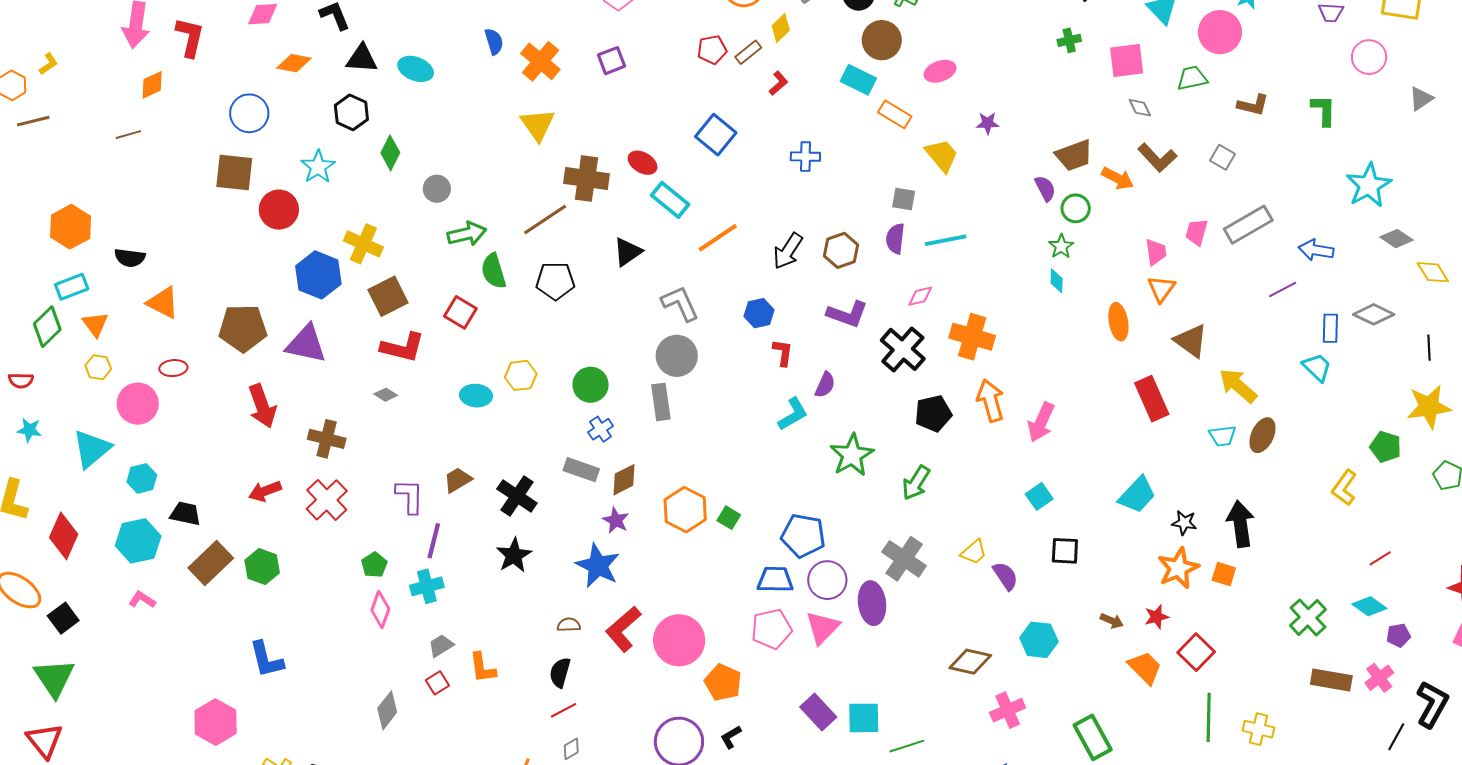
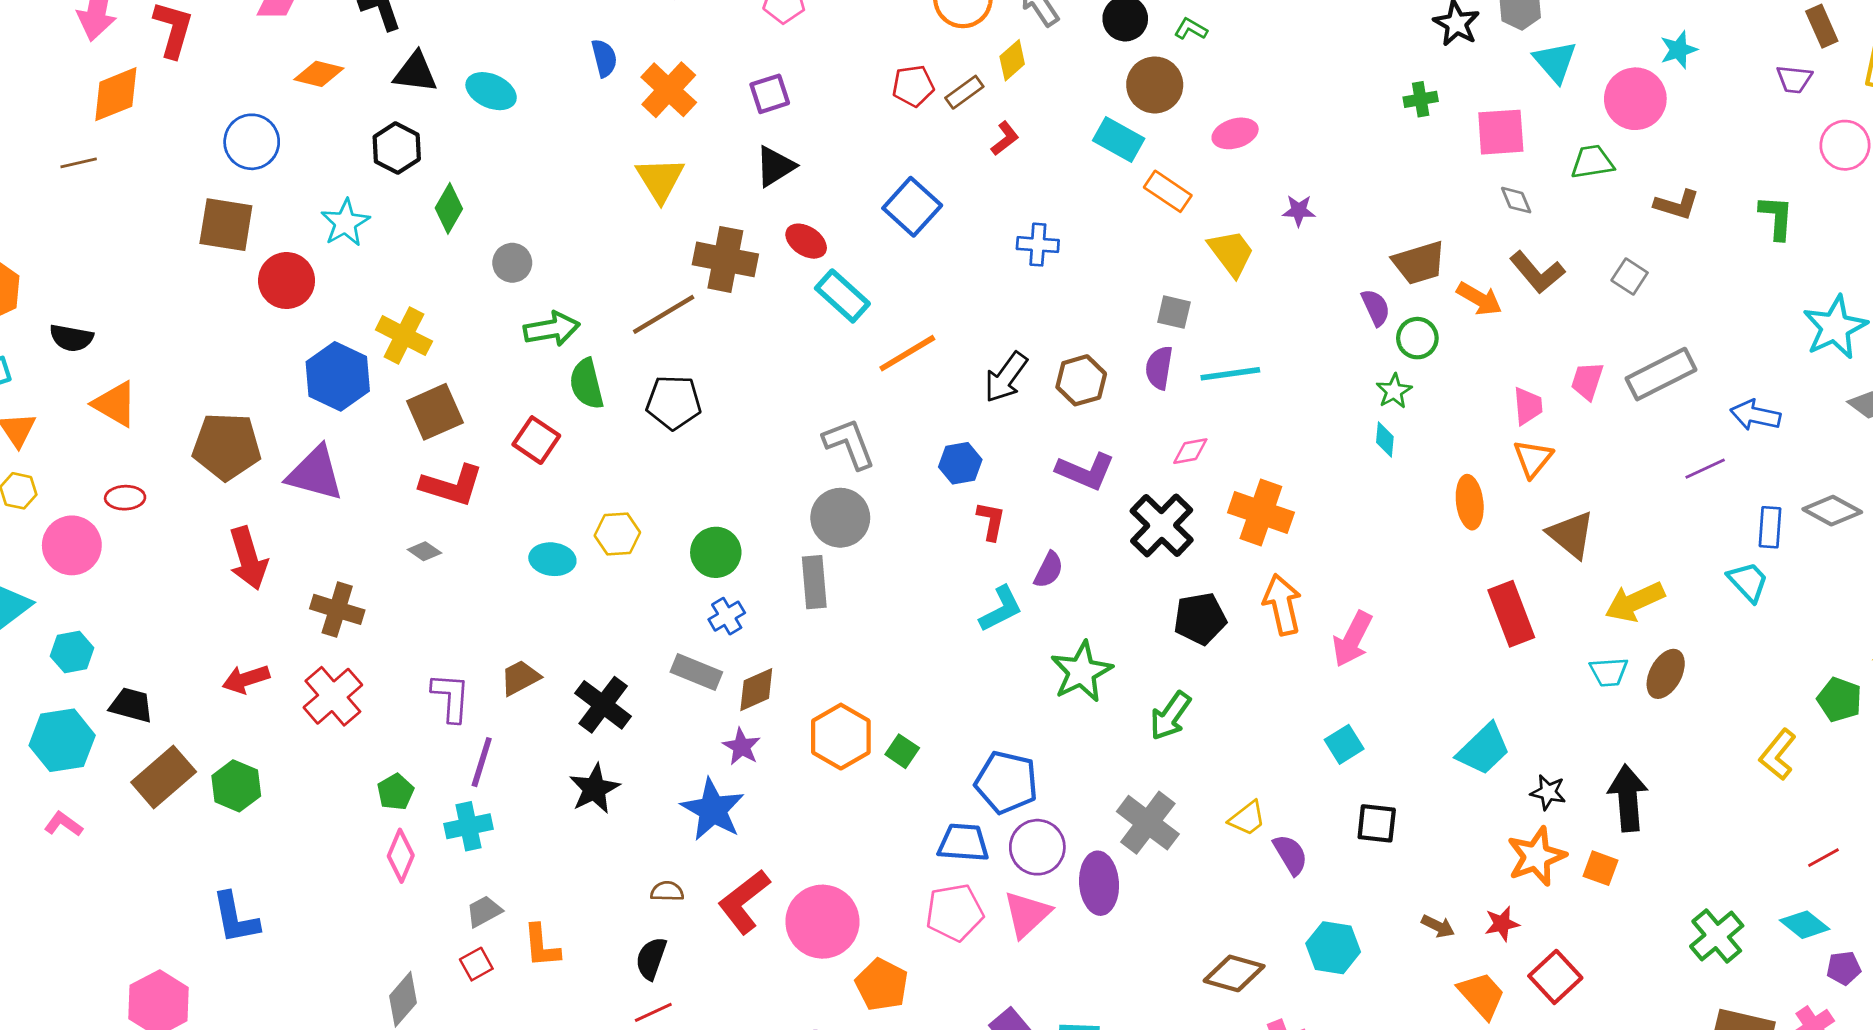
orange diamond: (152, 85) -> (116, 94), size x1.4
black triangle: (628, 252) -> (775, 166), moved
yellow arrow: (1238, 386) -> (1635, 602), turned -69

